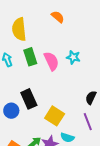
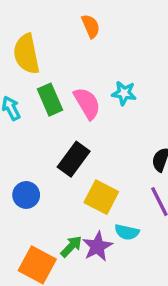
orange semicircle: (58, 17) -> (91, 26), turned 32
black rectangle: (29, 99) -> (74, 159), moved, turned 66

